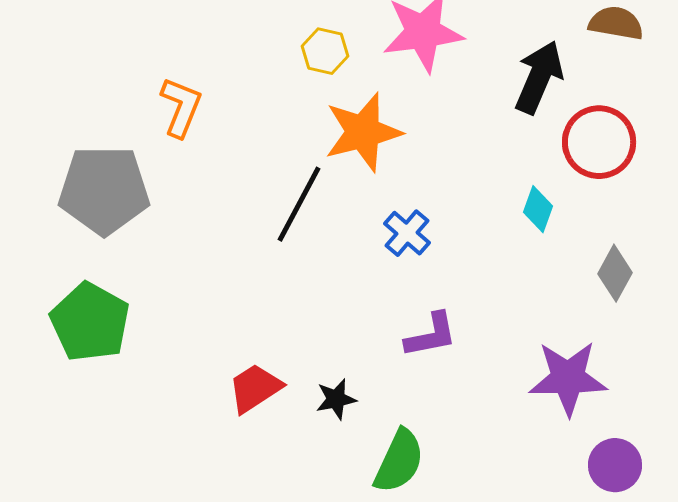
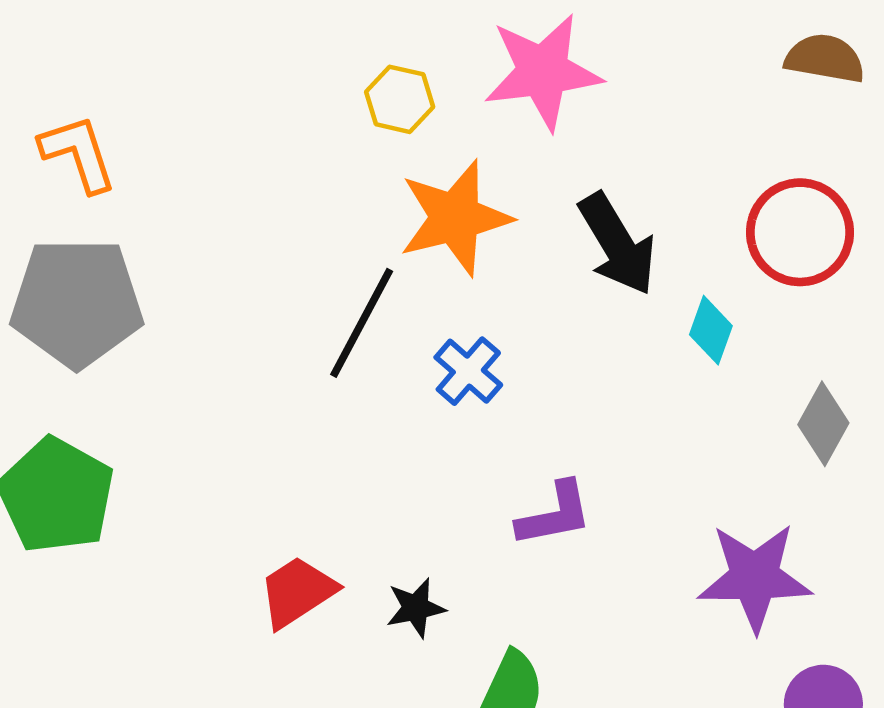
black arrow: (539, 77) -> (617, 244), moved, turned 126
orange L-shape: (181, 107) -> (78, 153), moved, turned -40
blue cross: (407, 233) -> (468, 371), moved

